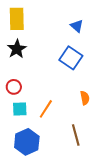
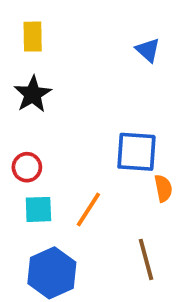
yellow rectangle: (17, 19) -> (33, 37), size x0.7
blue square: (71, 58) -> (136, 152), moved, turned -30

